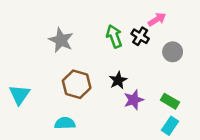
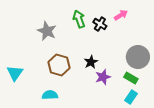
green arrow: (114, 36) -> (79, 19), moved
black cross: (140, 36) -> (100, 24), moved
gray circle: (173, 52) -> (138, 57), moved, size x1.5

